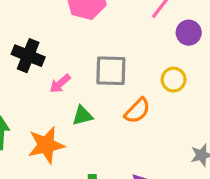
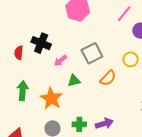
gray square: (111, 71) -> (92, 53), turned -30
orange star: (46, 145) -> (51, 98), turned -30

